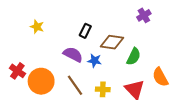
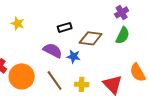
black rectangle: (85, 31) -> (65, 27), turned 48
green semicircle: (134, 57) -> (123, 35), moved

